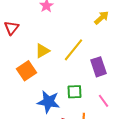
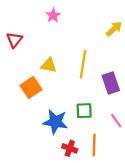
yellow line: (73, 50) -> (83, 64), turned -30
yellow triangle: (42, 51) -> (49, 65), turned 42

